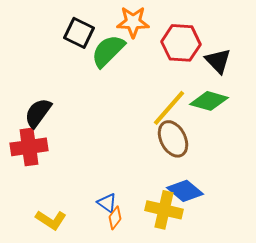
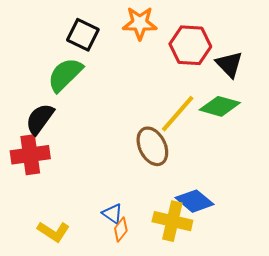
green semicircle: (108, 51) -> (65, 75), moved
brown ellipse: (173, 139) -> (152, 146), moved

